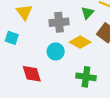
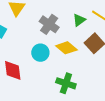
gray cross: (59, 22) -> (49, 24), turned 30

